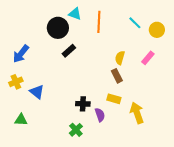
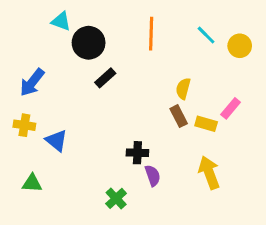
cyan triangle: (75, 14) -> (61, 21), moved
pink rectangle: (148, 58) -> (231, 108), moved
yellow cross: (16, 82) -> (24, 125), turned 32
yellow rectangle: (114, 99) -> (206, 124), moved
black cross: (83, 104) -> (137, 153), moved

